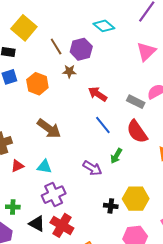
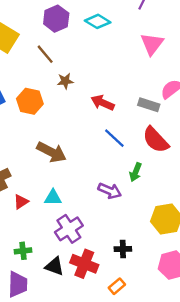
purple hexagon: (81, 49) -> (56, 19), moved
black cross: (111, 206) -> (123, 249), moved

